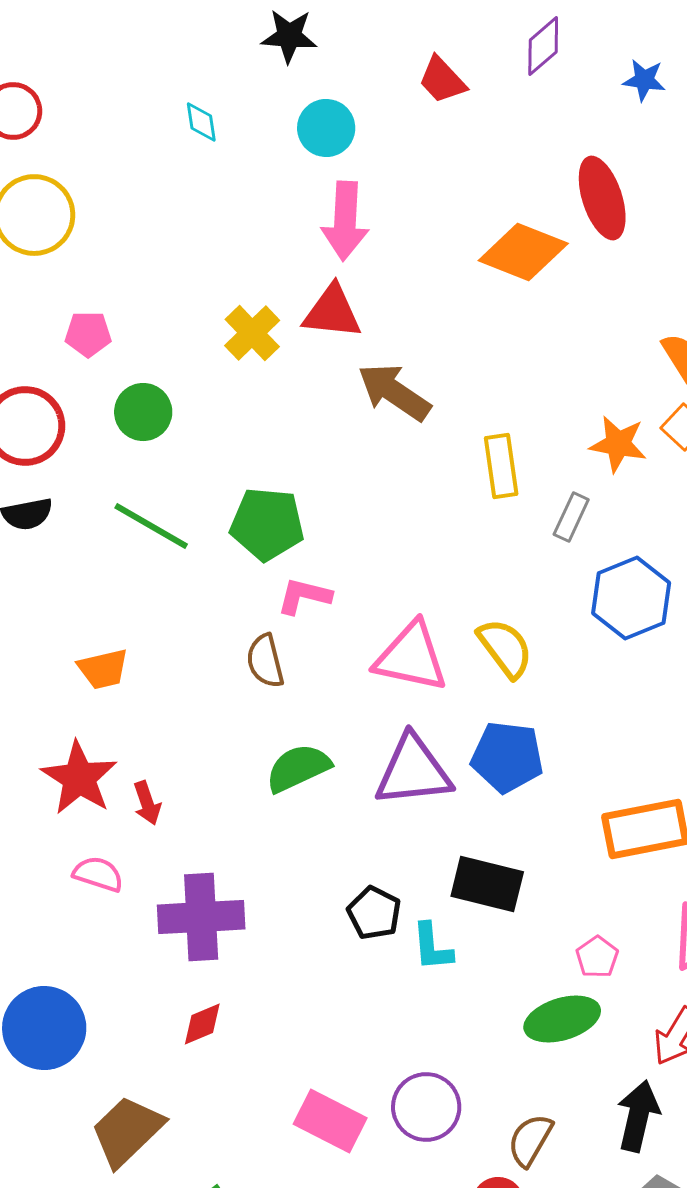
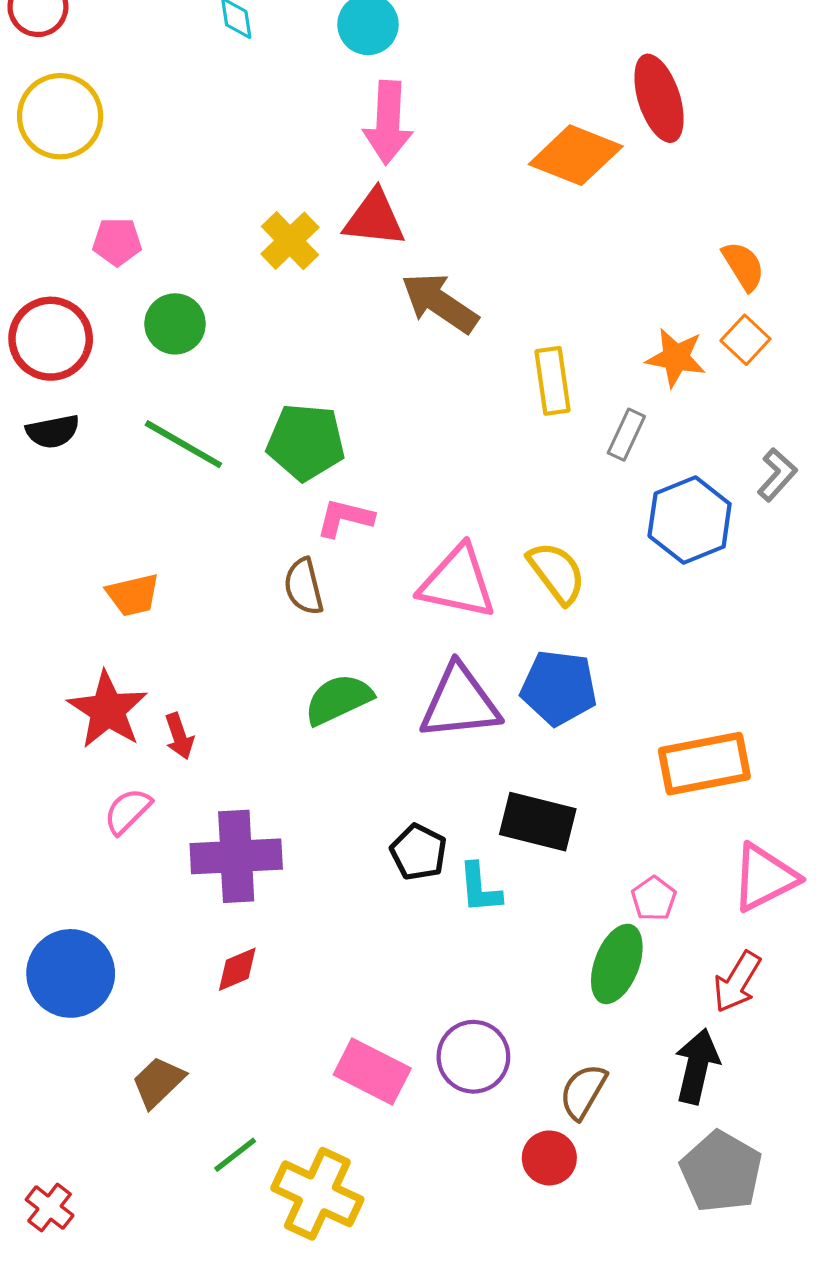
pink semicircle: (98, 874) -> (128, 811), turned -63
green ellipse: (562, 1019) -> (617, 964), turned -52
brown trapezoid: (127, 1131) -> (158, 1082), size x0.7

